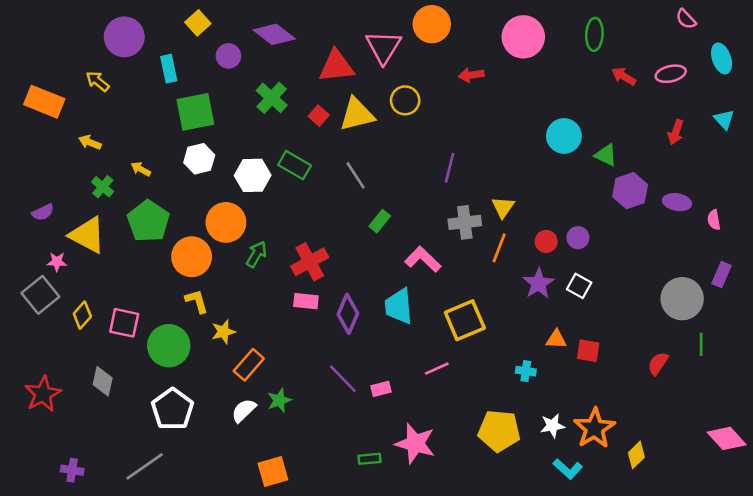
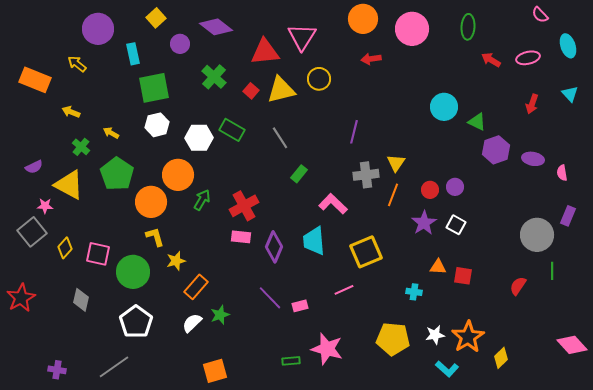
orange circle: (432, 24) -> (363, 19), moved
red star: (43, 394) -> (21, 298), moved

